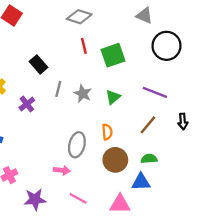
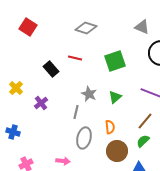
red line: (84, 46) -> (75, 58), moved, turned -64
gray line: (58, 89) -> (76, 112), moved
green semicircle: (149, 159) -> (143, 141), moved, turned -40
pink arrow: (62, 170) -> (63, 161), moved

